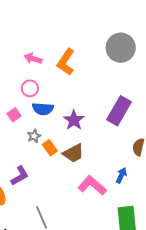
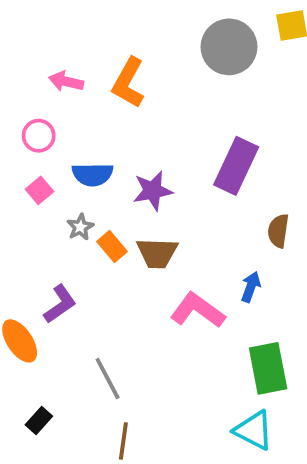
pink circle: (30, 88) -> (39, 136), moved
purple star: (74, 120) -> (153, 191), turned 30
brown trapezoid: (73, 153) -> (157, 253), turned 35

